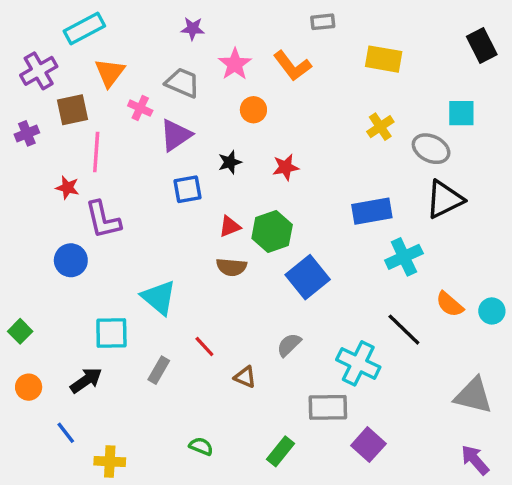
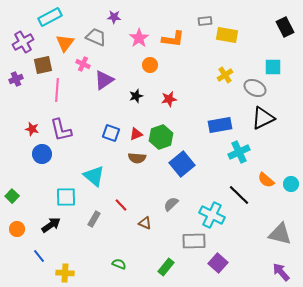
gray rectangle: (323, 22) -> (205, 21), moved
orange L-shape: (292, 66) -> (173, 39), turned -45
gray trapezoid: (182, 83) -> (96, 37), moved
red star: (67, 188) -> (32, 129), moved
blue square: (188, 189) -> (111, 133), moved, turned 30

